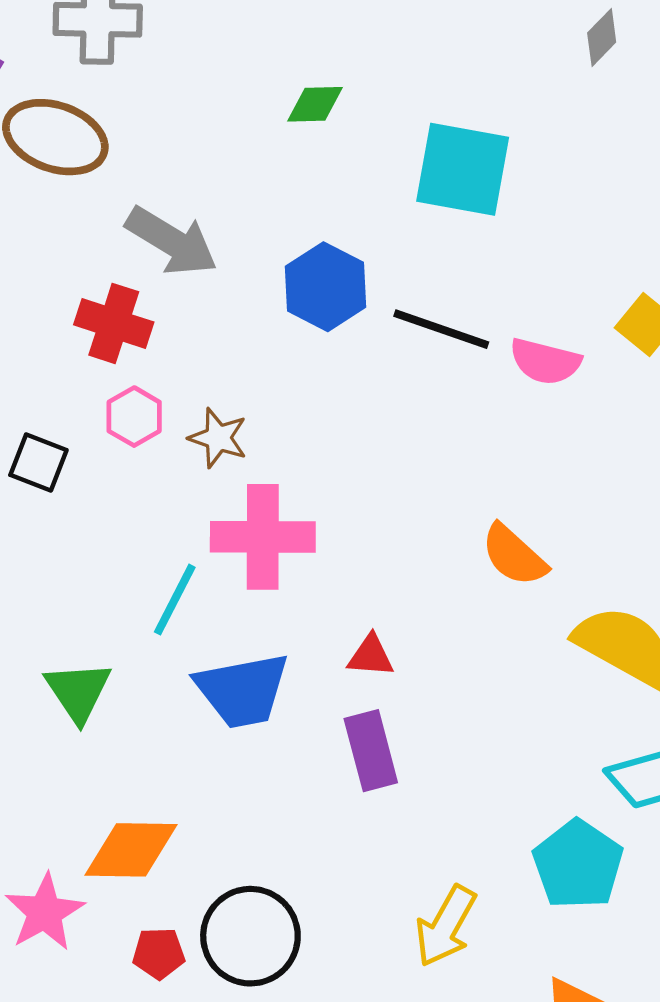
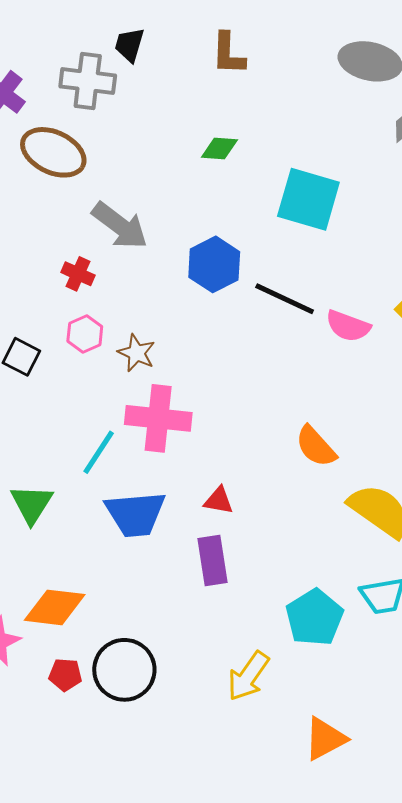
red cross: (114, 323) -> (78, 274), size x0.7
cyan pentagon: (578, 864) -> (314, 617), moved

